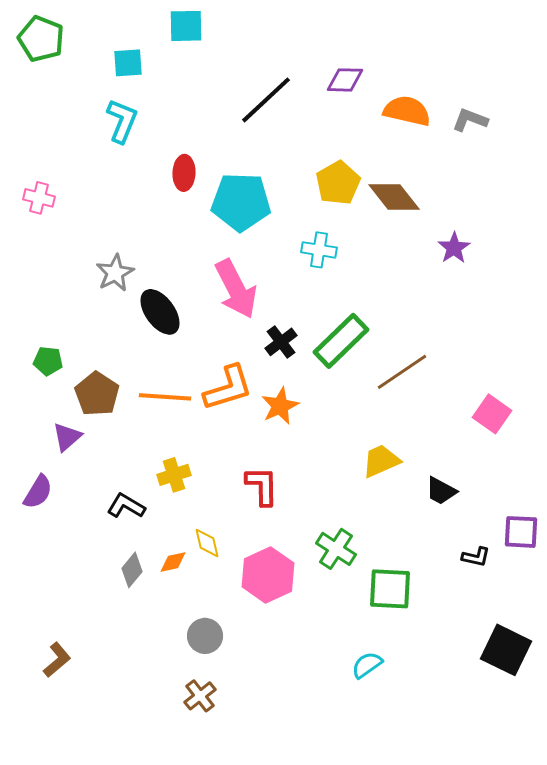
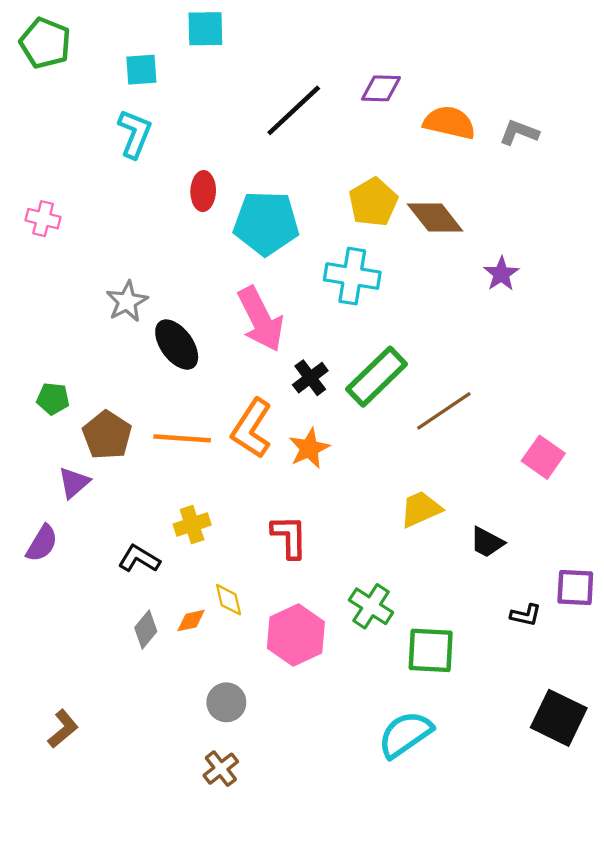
cyan cross: (319, 250) -> (352, 276), size x1.4
orange L-shape: (228, 388) -> (252, 428), turned 140
cyan semicircle: (367, 665) -> (405, 734), size x1.6

